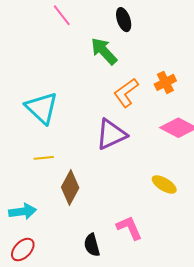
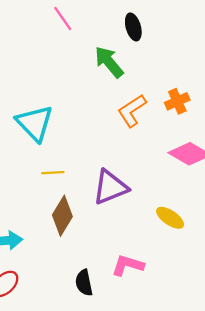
purple triangle: (111, 134) -> (110, 187), moved
yellow line: (44, 158) -> (53, 173), moved
pink L-shape: (129, 228) -> (128, 265), turned -52

